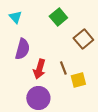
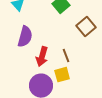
yellow square: (78, 80) -> (62, 75), moved

